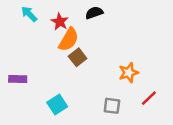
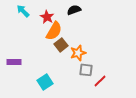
orange star: (129, 73) -> (78, 53), moved
red line: (149, 98) -> (100, 81), moved
gray square: (112, 106) -> (86, 70), moved

